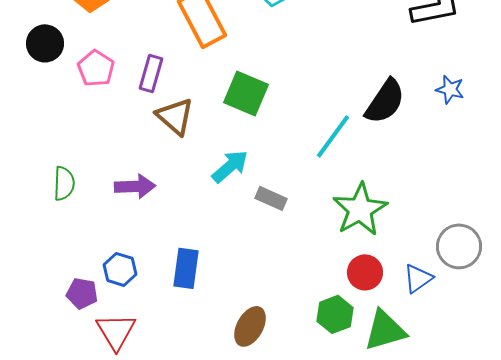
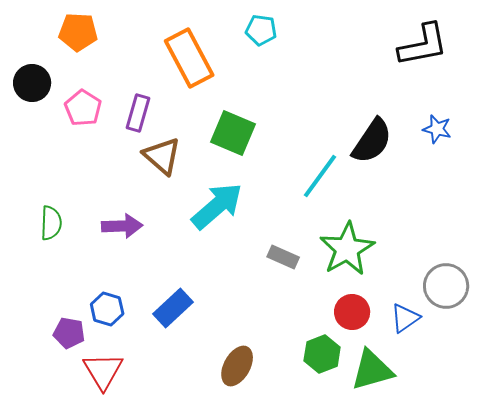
cyan arrow: (230, 166) -> (217, 206), size x1.4
gray rectangle: (271, 198) -> (283, 257), moved
blue rectangle: (186, 268) -> (173, 308), turned 39

